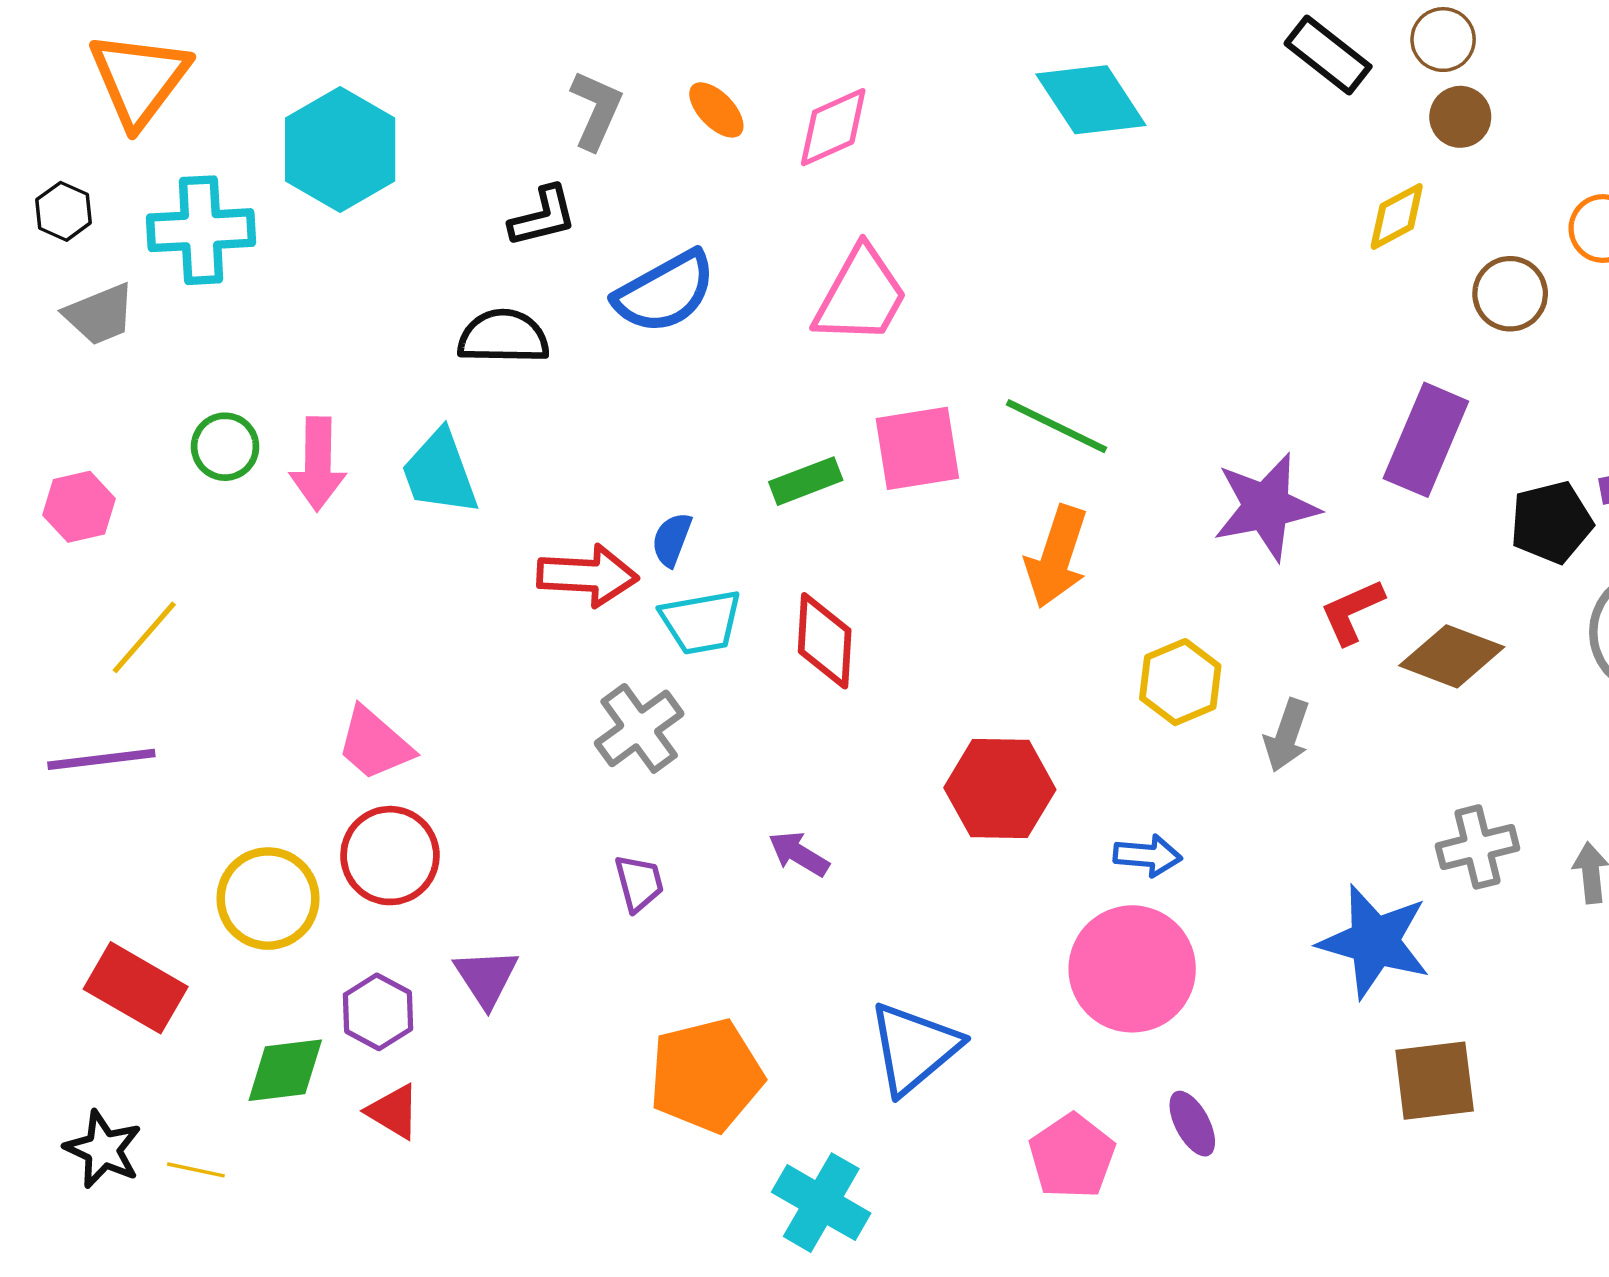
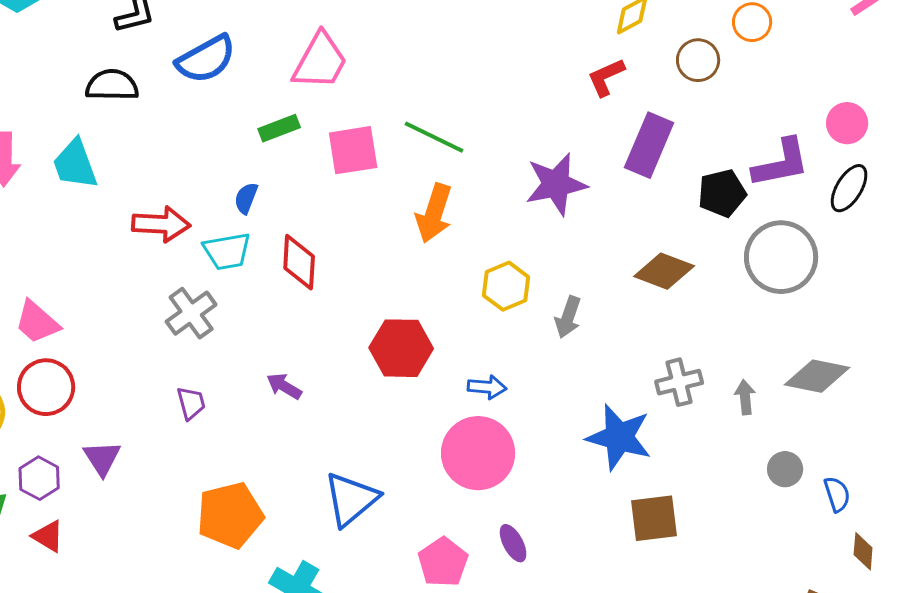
green rectangle: (806, 481) -> (279, 128), moved
blue semicircle: (672, 539) -> (246, 198), moved
red L-shape: (1352, 612) -> (606, 77), moved

